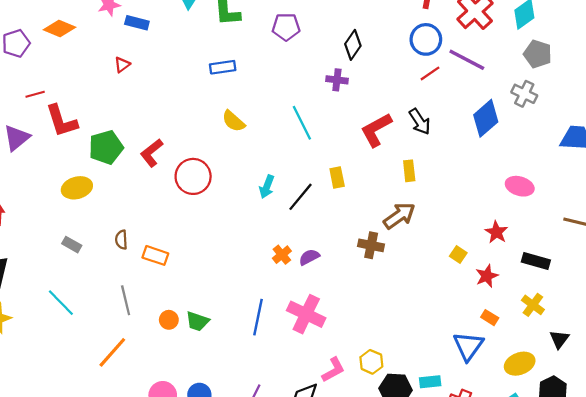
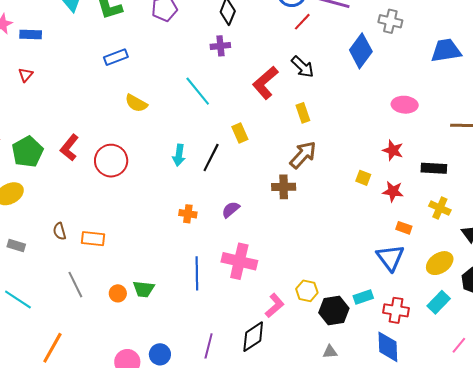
orange cross: (282, 255) -> (188, 214), moved, turned -30
red star: (487, 276) -> (393, 191), turned -30
orange line: (112, 352) -> (52, 348), moved

